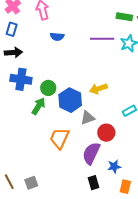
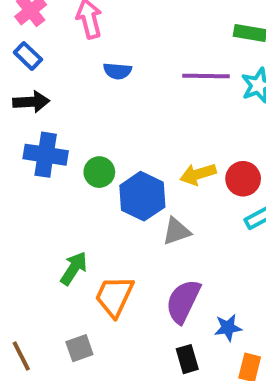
blue rectangle: (12, 29) -> (28, 56), turned -64
green arrow: (38, 106) -> (74, 268), moved
red circle: (106, 133) -> (243, 179), moved
orange trapezoid: (60, 138) -> (114, 296), moved
gray square: (31, 183) -> (79, 348), moved

